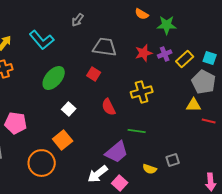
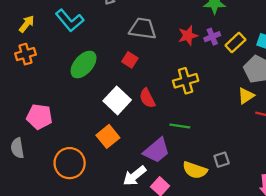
yellow triangle: (194, 105) -> (246, 96), turned -35
white square: (69, 109) -> (117, 100), moved, size x1.6
orange square: (63, 140) -> (108, 136), moved
yellow semicircle: (150, 169) -> (195, 170), size x1.5

